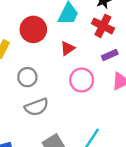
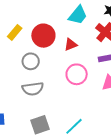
red circle: (33, 29) -> (43, 36), moved

